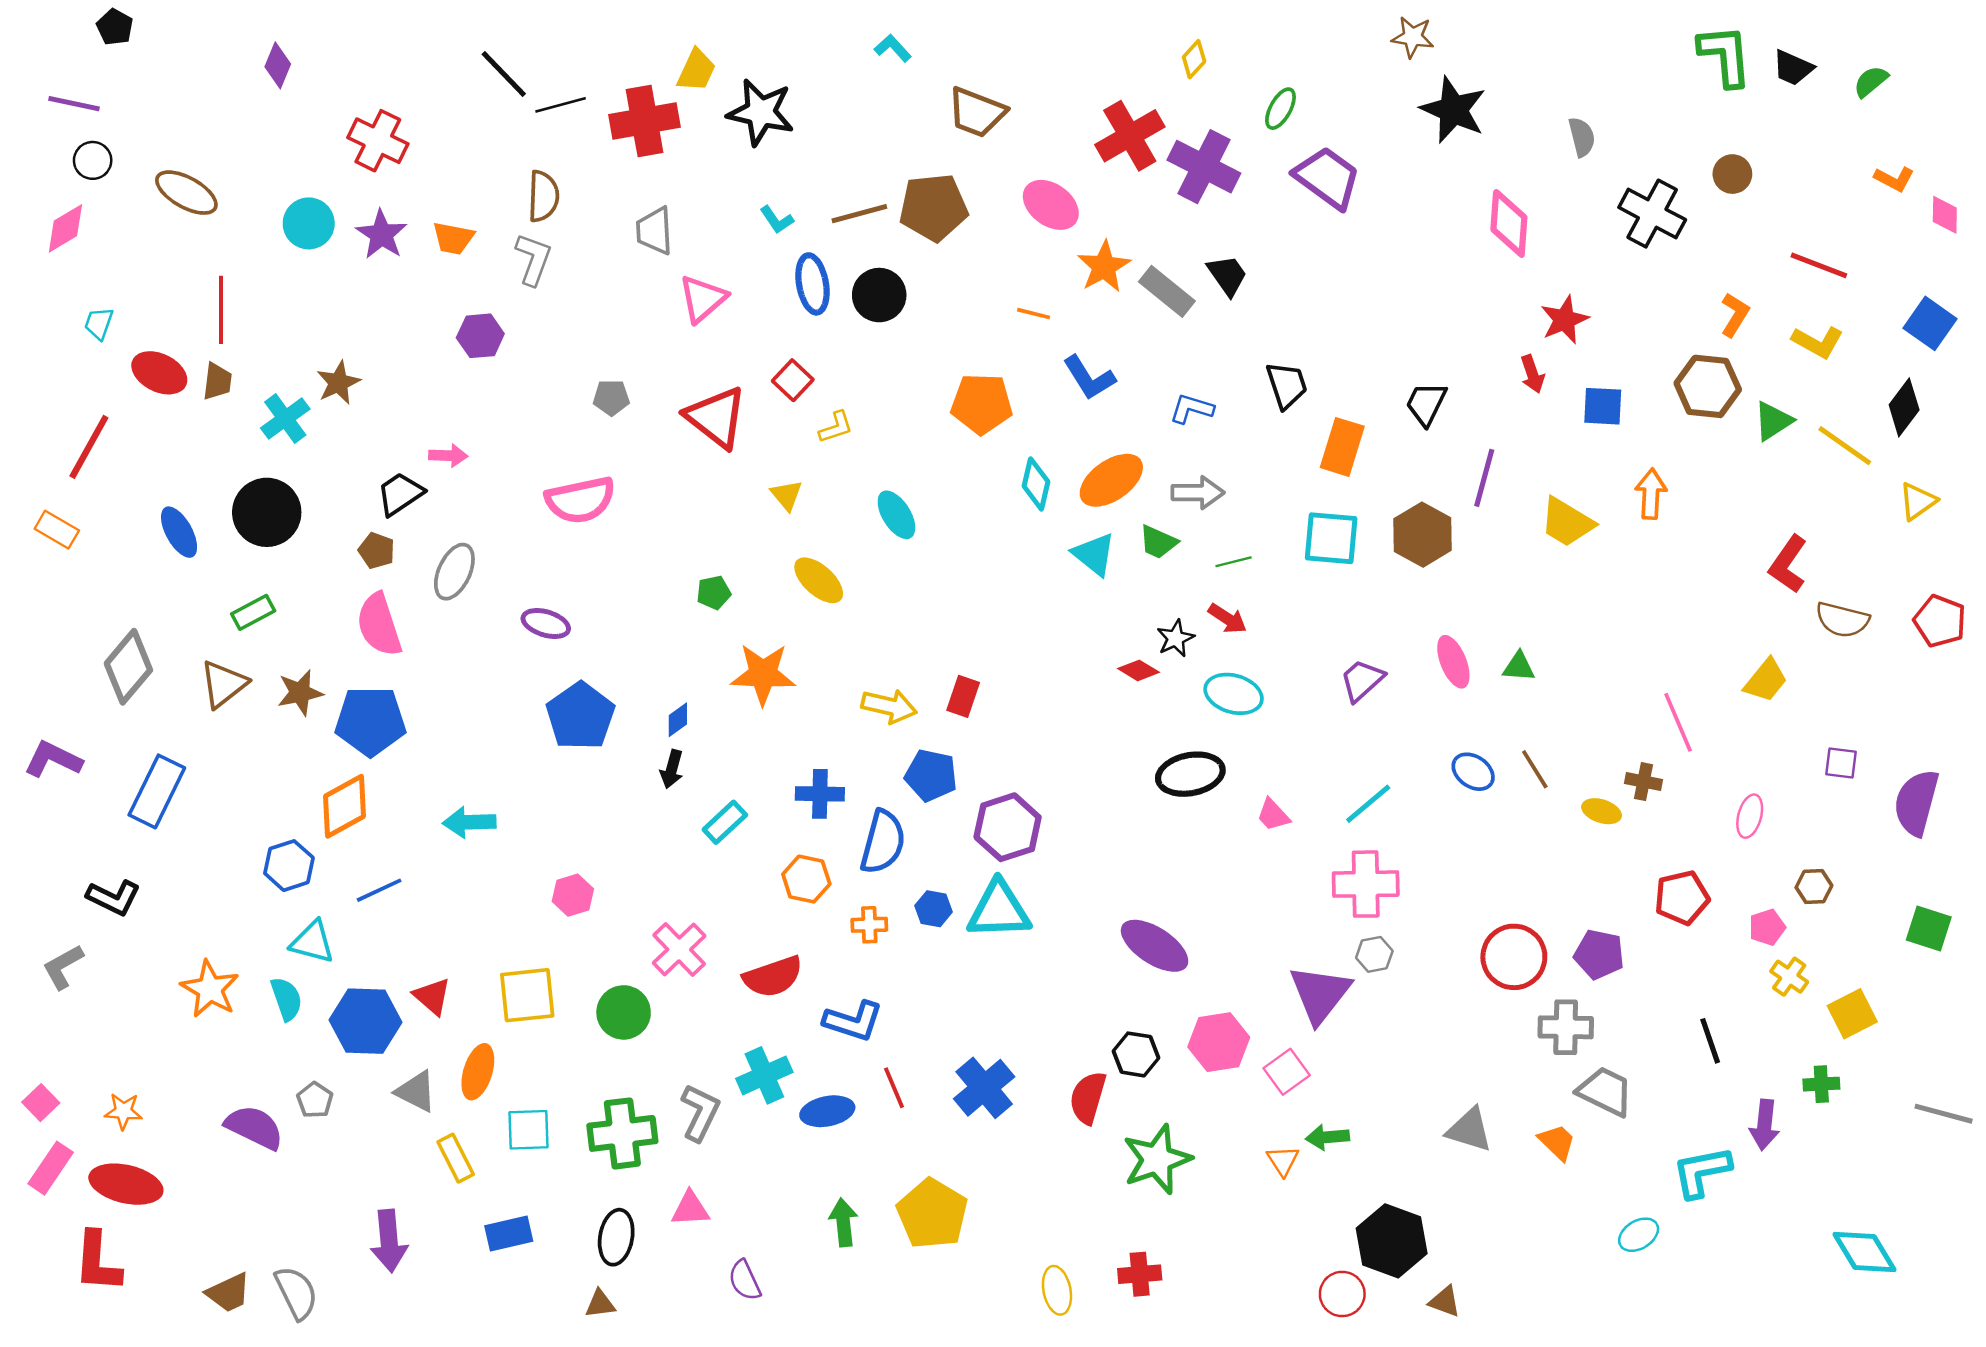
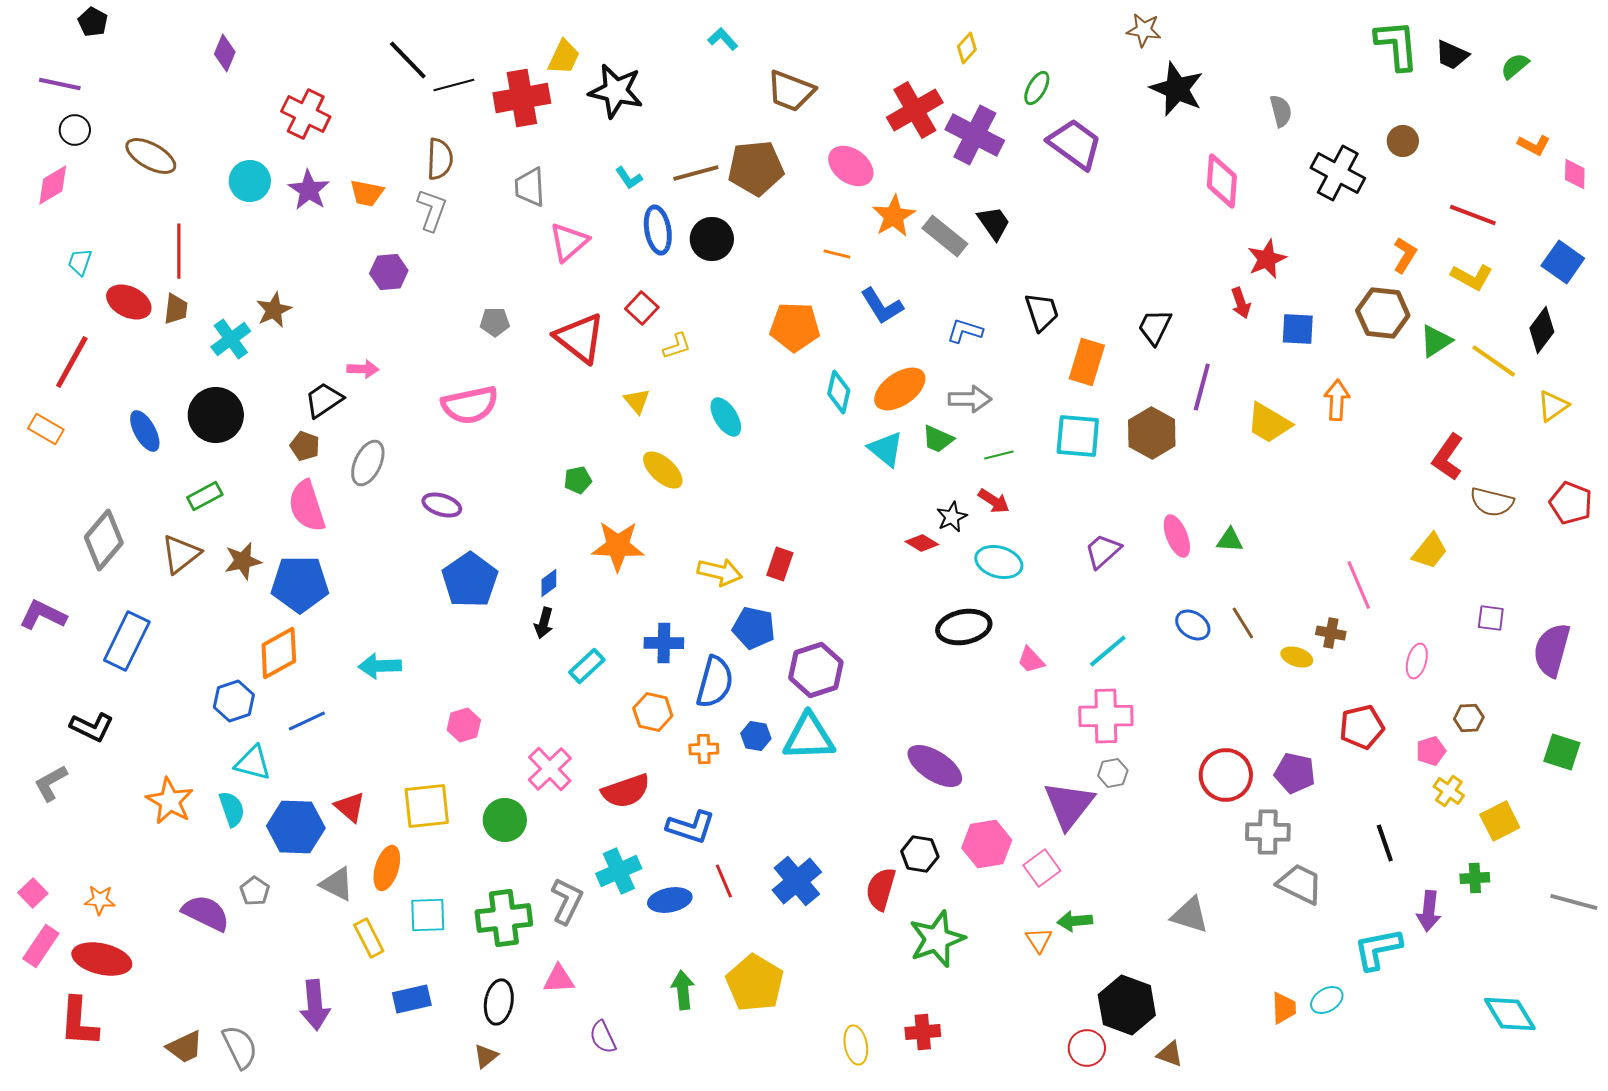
orange trapezoid: (1557, 1142) -> (1284, 1008), moved, turned 44
brown triangle: (600, 1304) -> (486, 1056), turned -32

